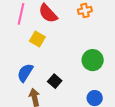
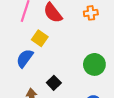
blue semicircle: (25, 73) -> (25, 58), moved

